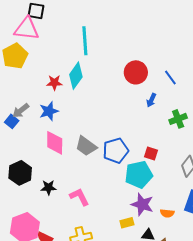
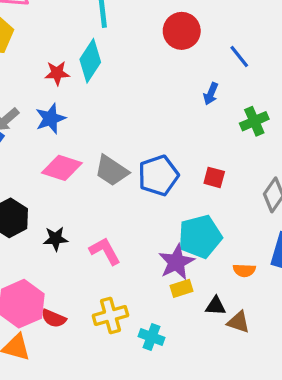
red circle: (136, 72) -> (182, 31), moved
pink diamond: (55, 143) -> (62, 168), turned -70
cyan pentagon: (139, 175) -> (200, 237), moved
purple star: (142, 204) -> (176, 262), moved, turned 30

